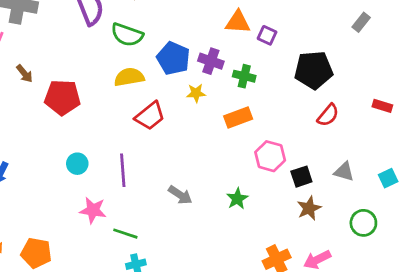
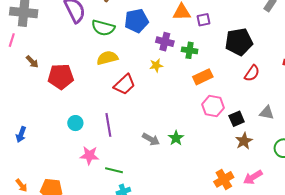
purple square: (267, 35) -> (204, 20), turned -32
blue pentagon: (173, 58) -> (136, 21), moved, turned -30
orange rectangle: (238, 117) -> (203, 77), moved
green star: (237, 199) -> (176, 138), moved

